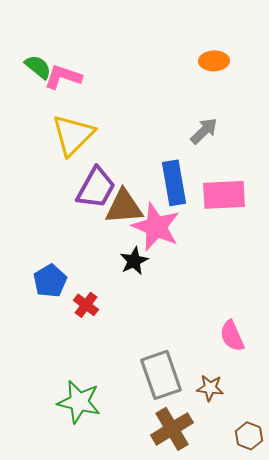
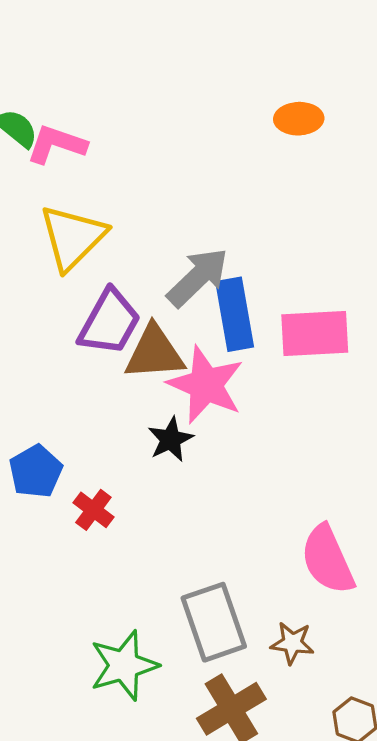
gray arrow: (204, 131) -> (198, 277), moved, size x1.4
pink semicircle: (232, 336) -> (328, 560), size x1.4
green star: (79, 402) -> (124, 665), moved, turned -30

